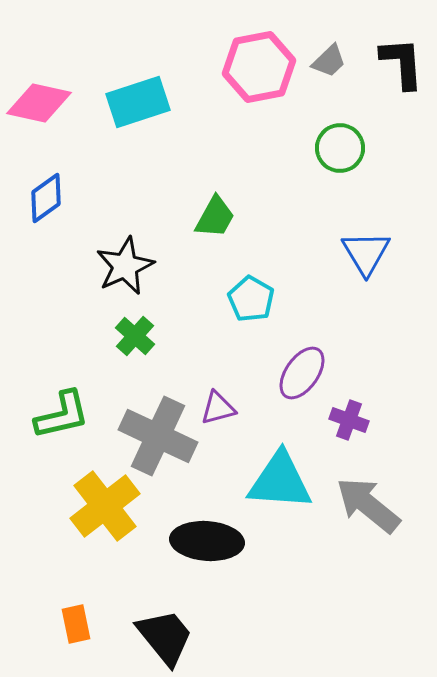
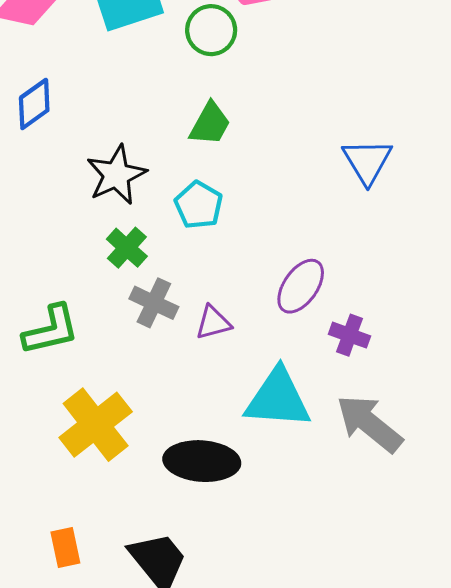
green circle: (340, 148) -> (211, 30), moved
cyan pentagon: (251, 299) -> (199, 205), moved
gray cross: (158, 436) -> (154, 303), moved, size x0.6

